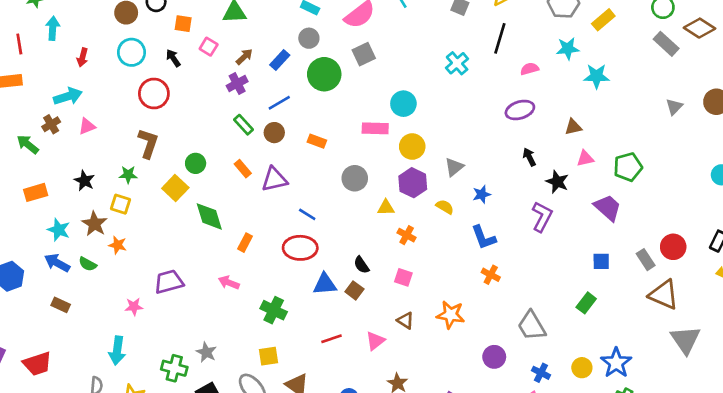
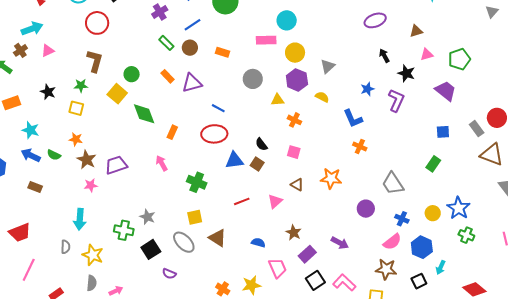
blue star: (482, 194) -> (367, 89), moved
brown star: (94, 224) -> (87, 160), moved
pink arrow: (229, 283) -> (162, 163), turned 42

